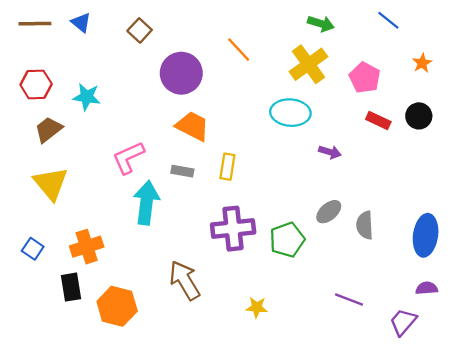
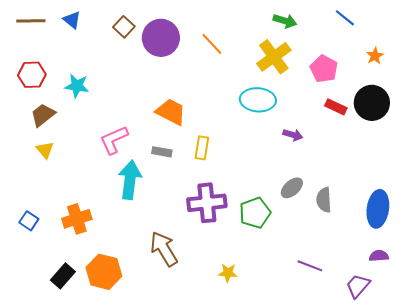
purple circle: (181, 73) -> (161, 38), moved
black circle: (419, 116) -> (372, 103), size x1.5
yellow triangle: (51, 184) -> (45, 150), moved, size x0.6
black rectangle: (71, 287) -> (63, 276), moved, turned 50

